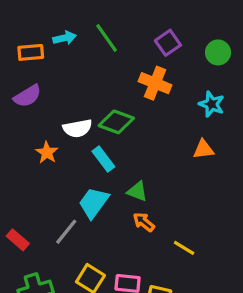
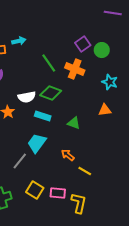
green line: (107, 38) -> (49, 63), moved
green circle: (218, 52) -> (102, 50), moved
cyan rectangle: (103, 159) -> (43, 116), turned -35
green triangle: (137, 191) -> (74, 123), moved
yellow line: (184, 248) -> (85, 171), moved

